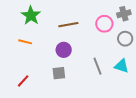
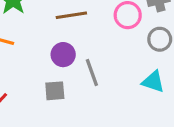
gray line: (98, 66) -> (92, 73), moved

